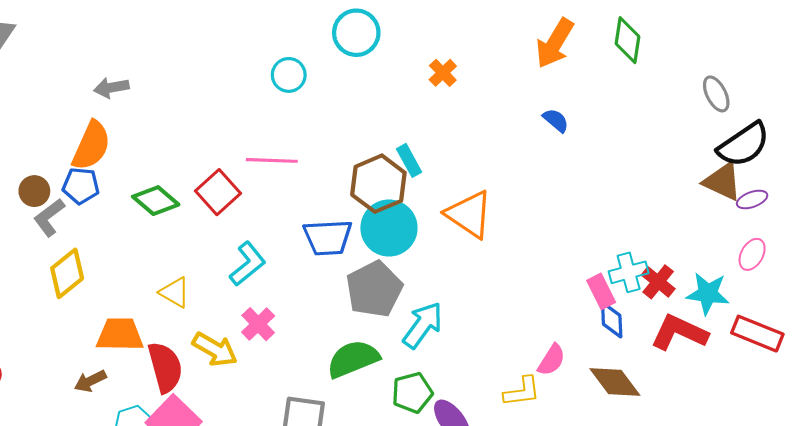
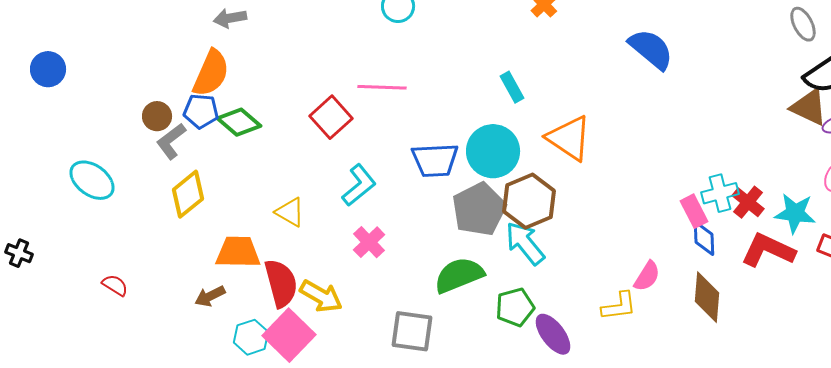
blue semicircle: (556, 120) -> (651, 49), size x1.8
brown hexagon: (378, 184) -> (529, 201), moved
green diamond: (156, 201) -> (239, 122), moved
cyan arrow: (423, 325) -> (525, 243), turned -75
yellow arrow: (215, 349) -> (321, 296), moved
brown diamond: (615, 382) -> (707, 297), turned 42

